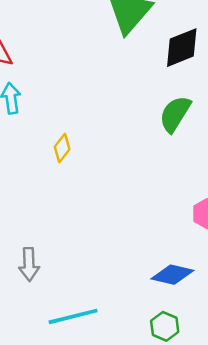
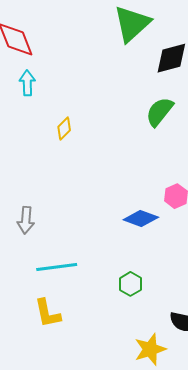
blue diamond: (172, 275) -> (141, 219), moved

